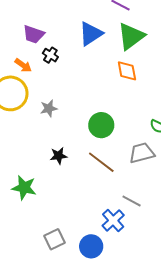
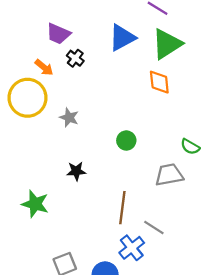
gray star: (49, 108) -> (69, 118), turned 30
green circle: (101, 125) -> (126, 140), size x0.7
brown line: (101, 162) -> (122, 208), moved, turned 56

